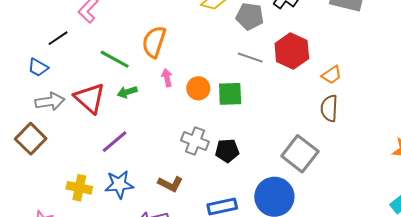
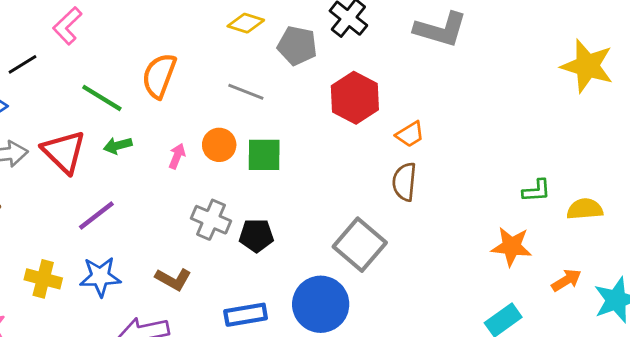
gray line: (250, 58) -> (246, 92), moved
pink arrow: (167, 78) -> (177, 156), moved, turned 30

